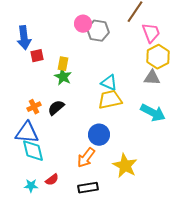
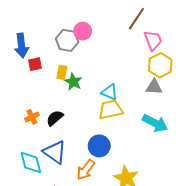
gray hexagon: (98, 31) -> (67, 40), moved
green star: (63, 77) -> (73, 82), moved
blue triangle: (27, 133) -> (55, 152), moved, turned 30

